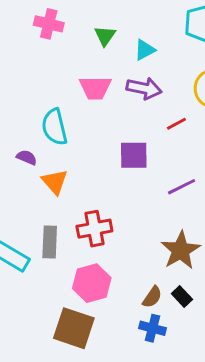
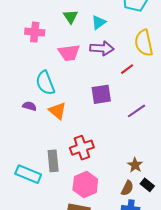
pink cross: (49, 24) -> (35, 32), moved
orange triangle: (55, 182) -> (58, 111), moved
brown star: (181, 250) -> (135, 165), moved, size x0.6

